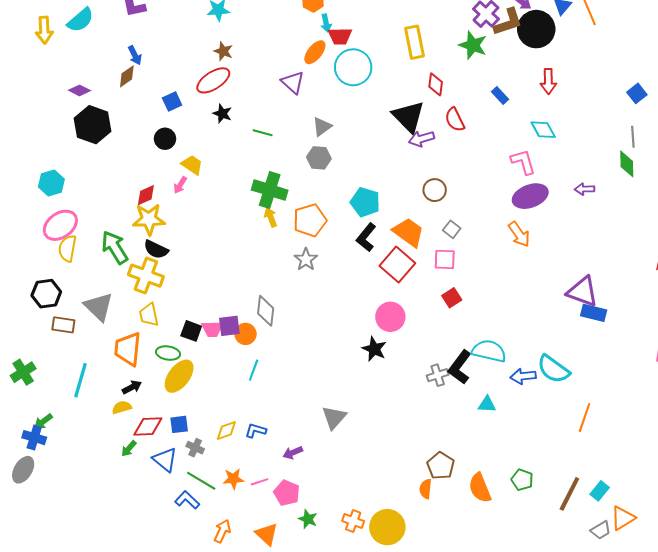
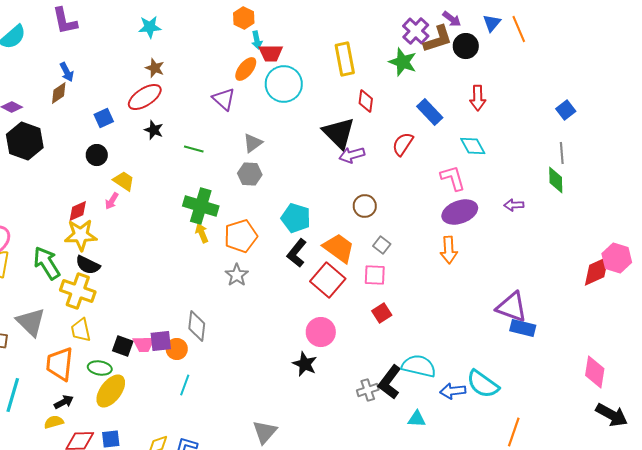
black circle: (536, 29) -> (466, 46), size x0.7
blue rectangle: (500, 95) -> (430, 112), size x1.5
red semicircle: (455, 120) -> (403, 144), moved, turned 60
orange arrow: (519, 234) -> (449, 250), turned 32

